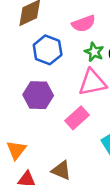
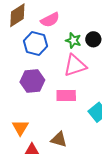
pink semicircle: (84, 24) -> (50, 20), moved
pink rectangle: (77, 118) -> (66, 96), turned 48

